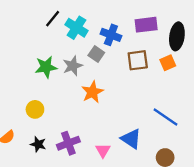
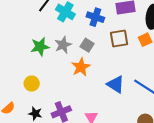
gray square: (96, 54) -> (87, 45), moved
blue triangle: (131, 139) -> (116, 84), moved

